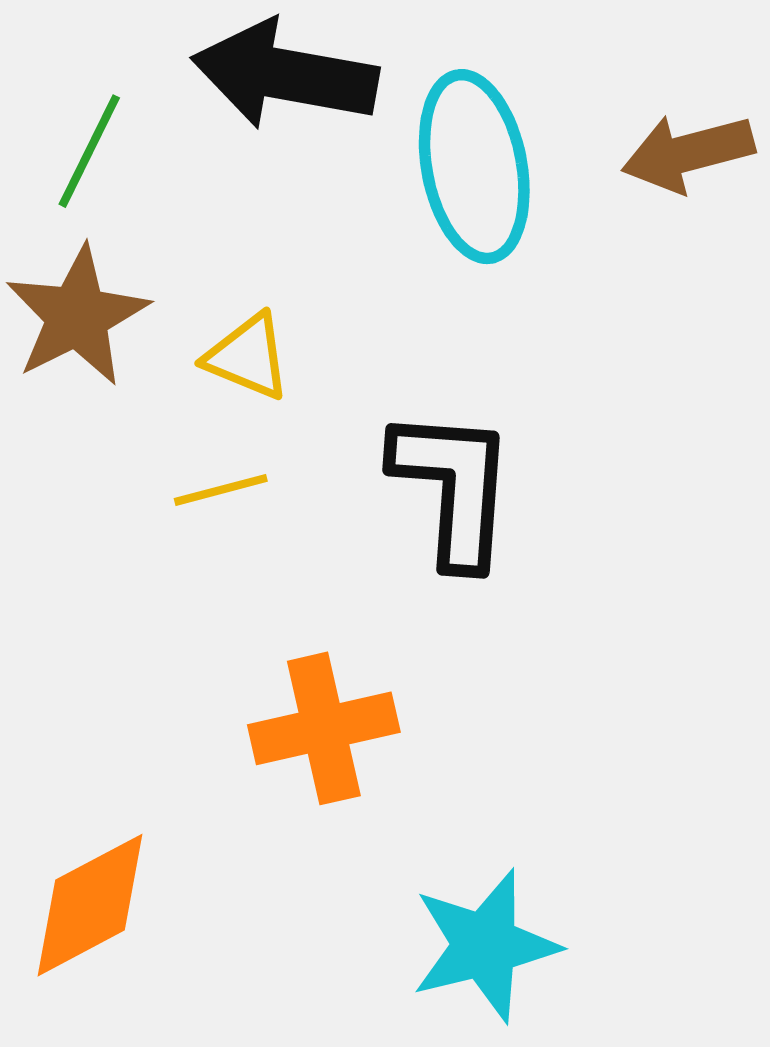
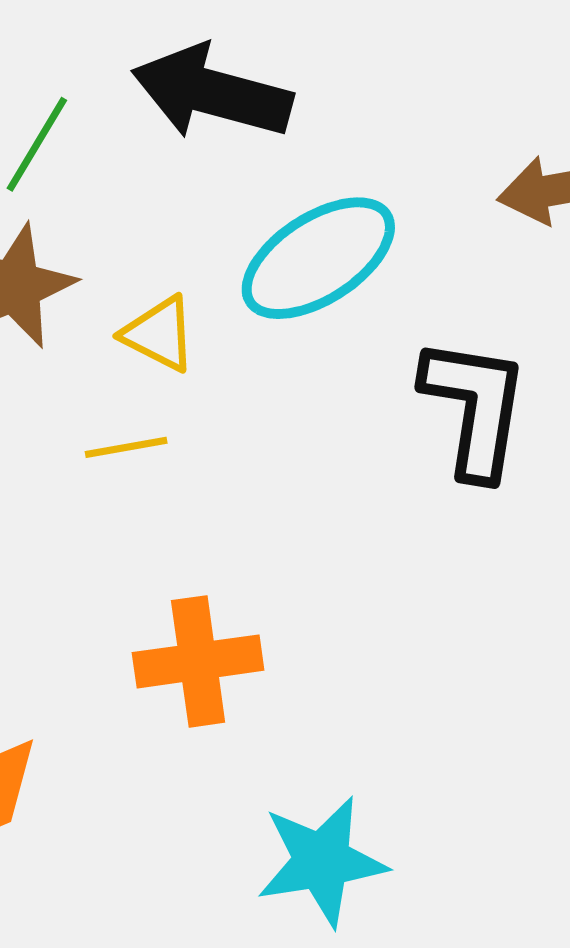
cyan ellipse: (474, 167) -> (318, 258), moved, turned 63
black L-shape: (453, 487) -> (475, 408), moved

